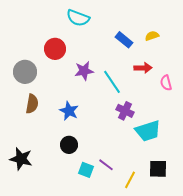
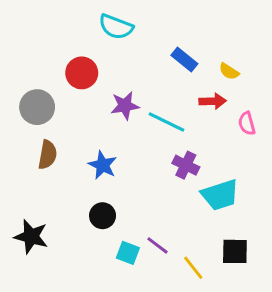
yellow semicircle: (152, 36) -> (229, 71), moved, turned -128
cyan line: (112, 82) -> (166, 122), turned -30
yellow line: (130, 180) -> (193, 268), turned -66

